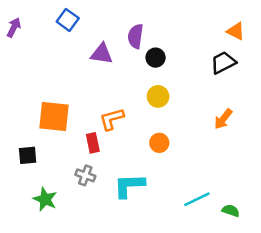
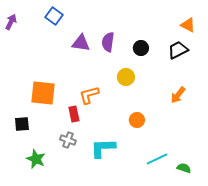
purple semicircle: (135, 36) -> (108, 42), moved
black circle: (156, 58) -> (141, 48), moved
orange circle: (159, 143) -> (137, 120), moved

